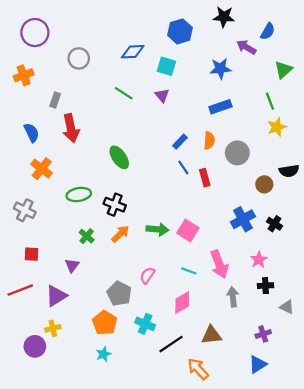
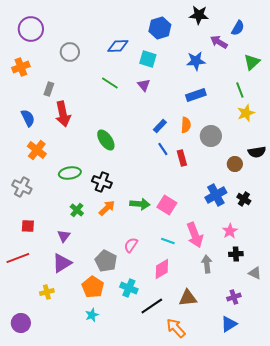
purple triangle: (56, 296) -> (62, 263), moved
purple circle: (35, 346) -> (21, 323), moved

